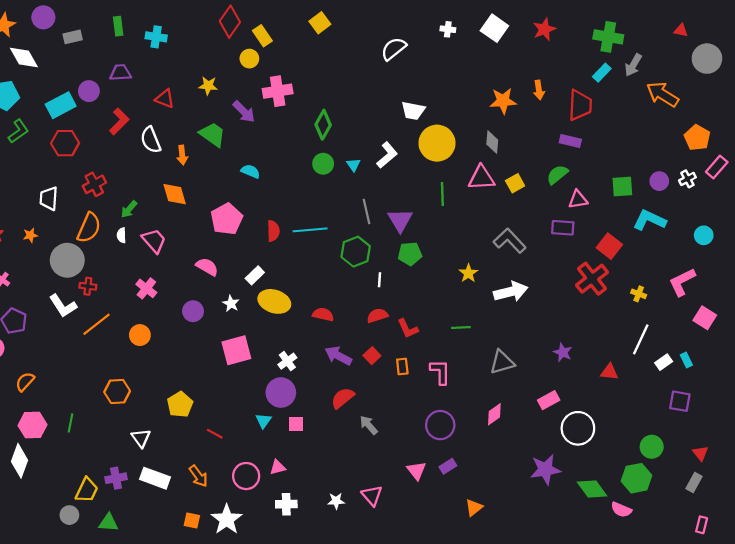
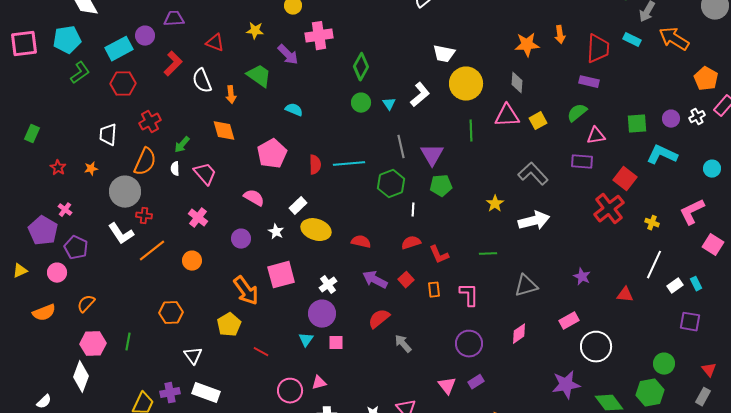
cyan rectangle: (602, 73) -> (632, 40), moved, turned 72
orange arrow: (198, 476) -> (246, 291), moved, size x1.4

